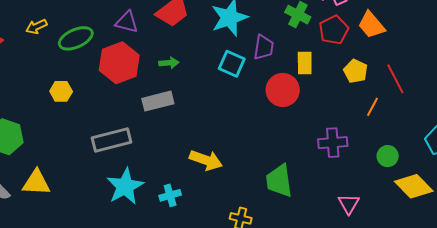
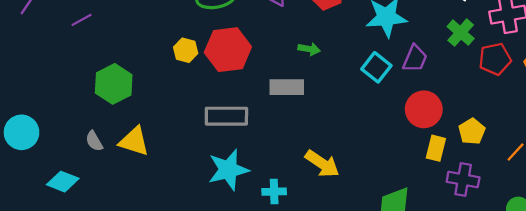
red hexagon: (119, 63) -> (228, 50), moved
yellow rectangle: (305, 63) -> (436, 148), moved
yellow pentagon: (356, 71) -> (472, 131), moved

